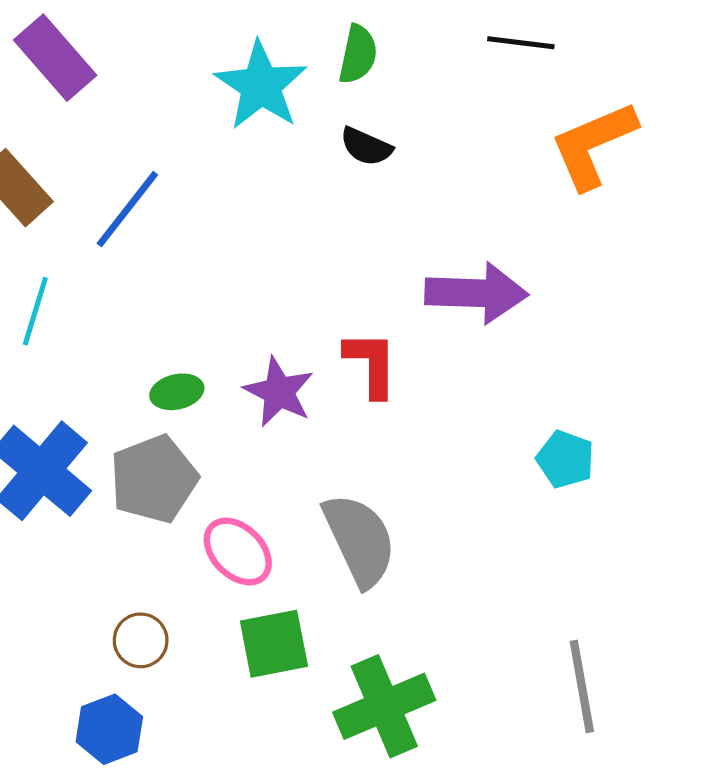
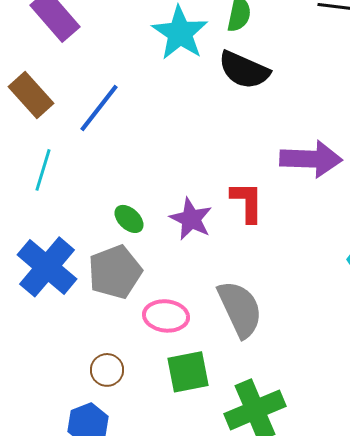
black semicircle: (366, 147) -> (244, 70), size x1.6
green ellipse: (177, 392) -> (129, 219), turned 56
pink ellipse: (238, 551) -> (166, 316), turned -39

